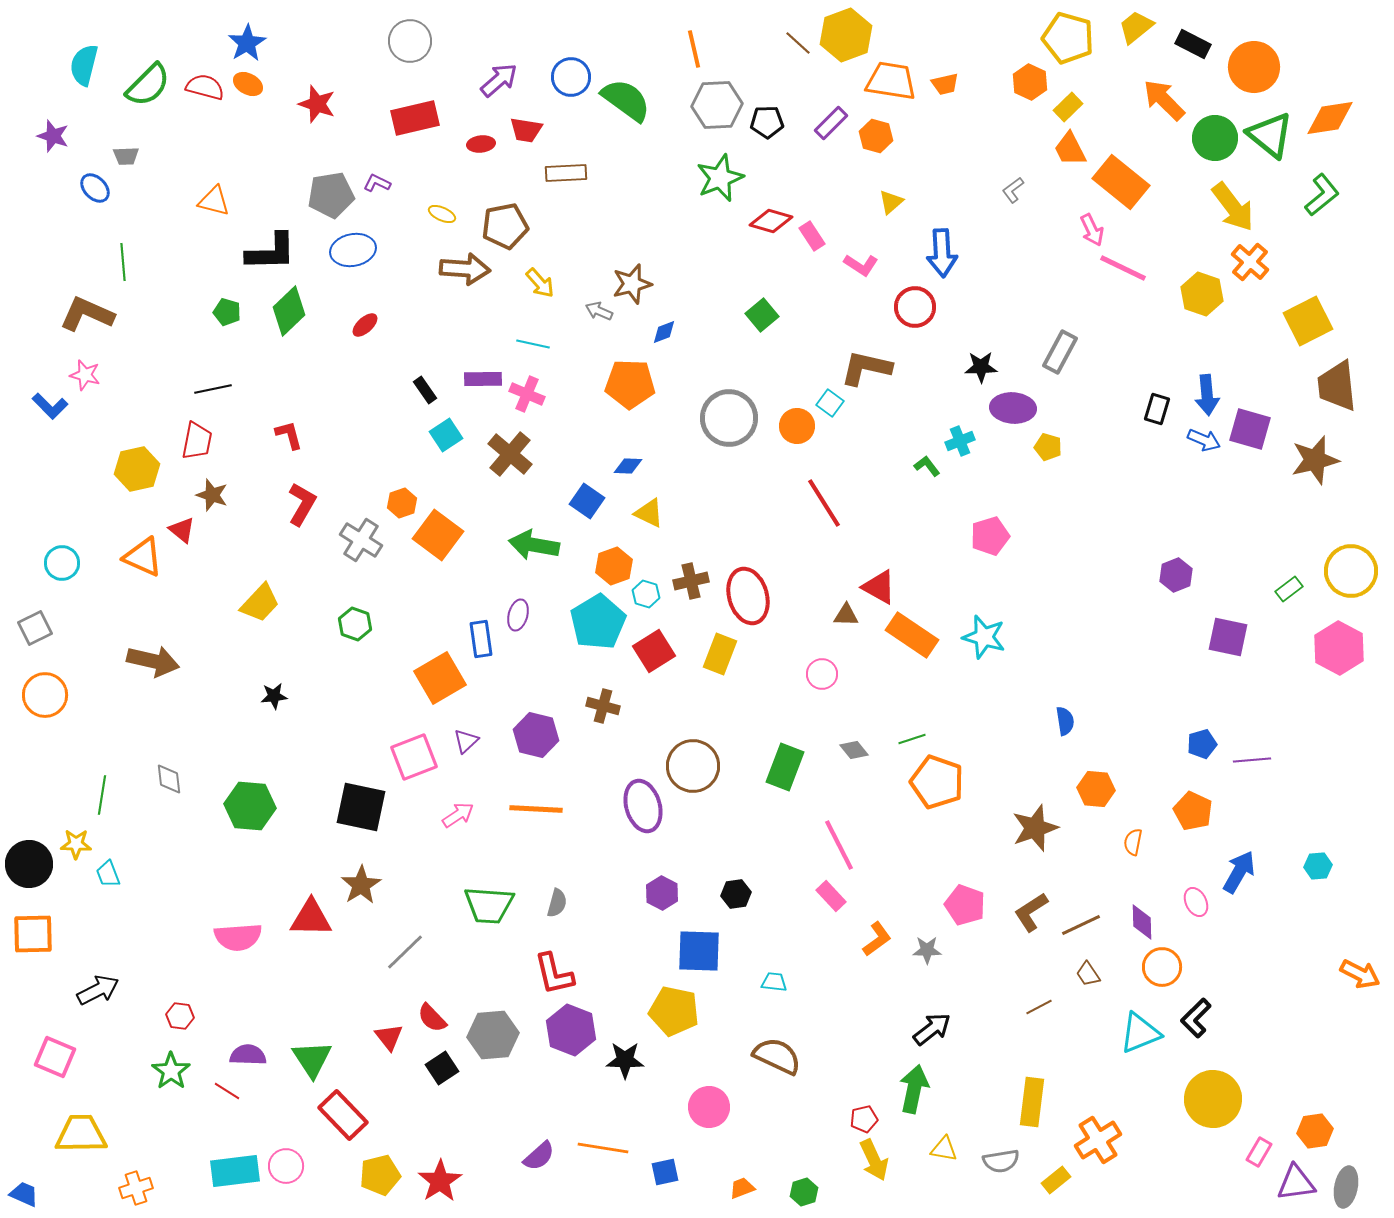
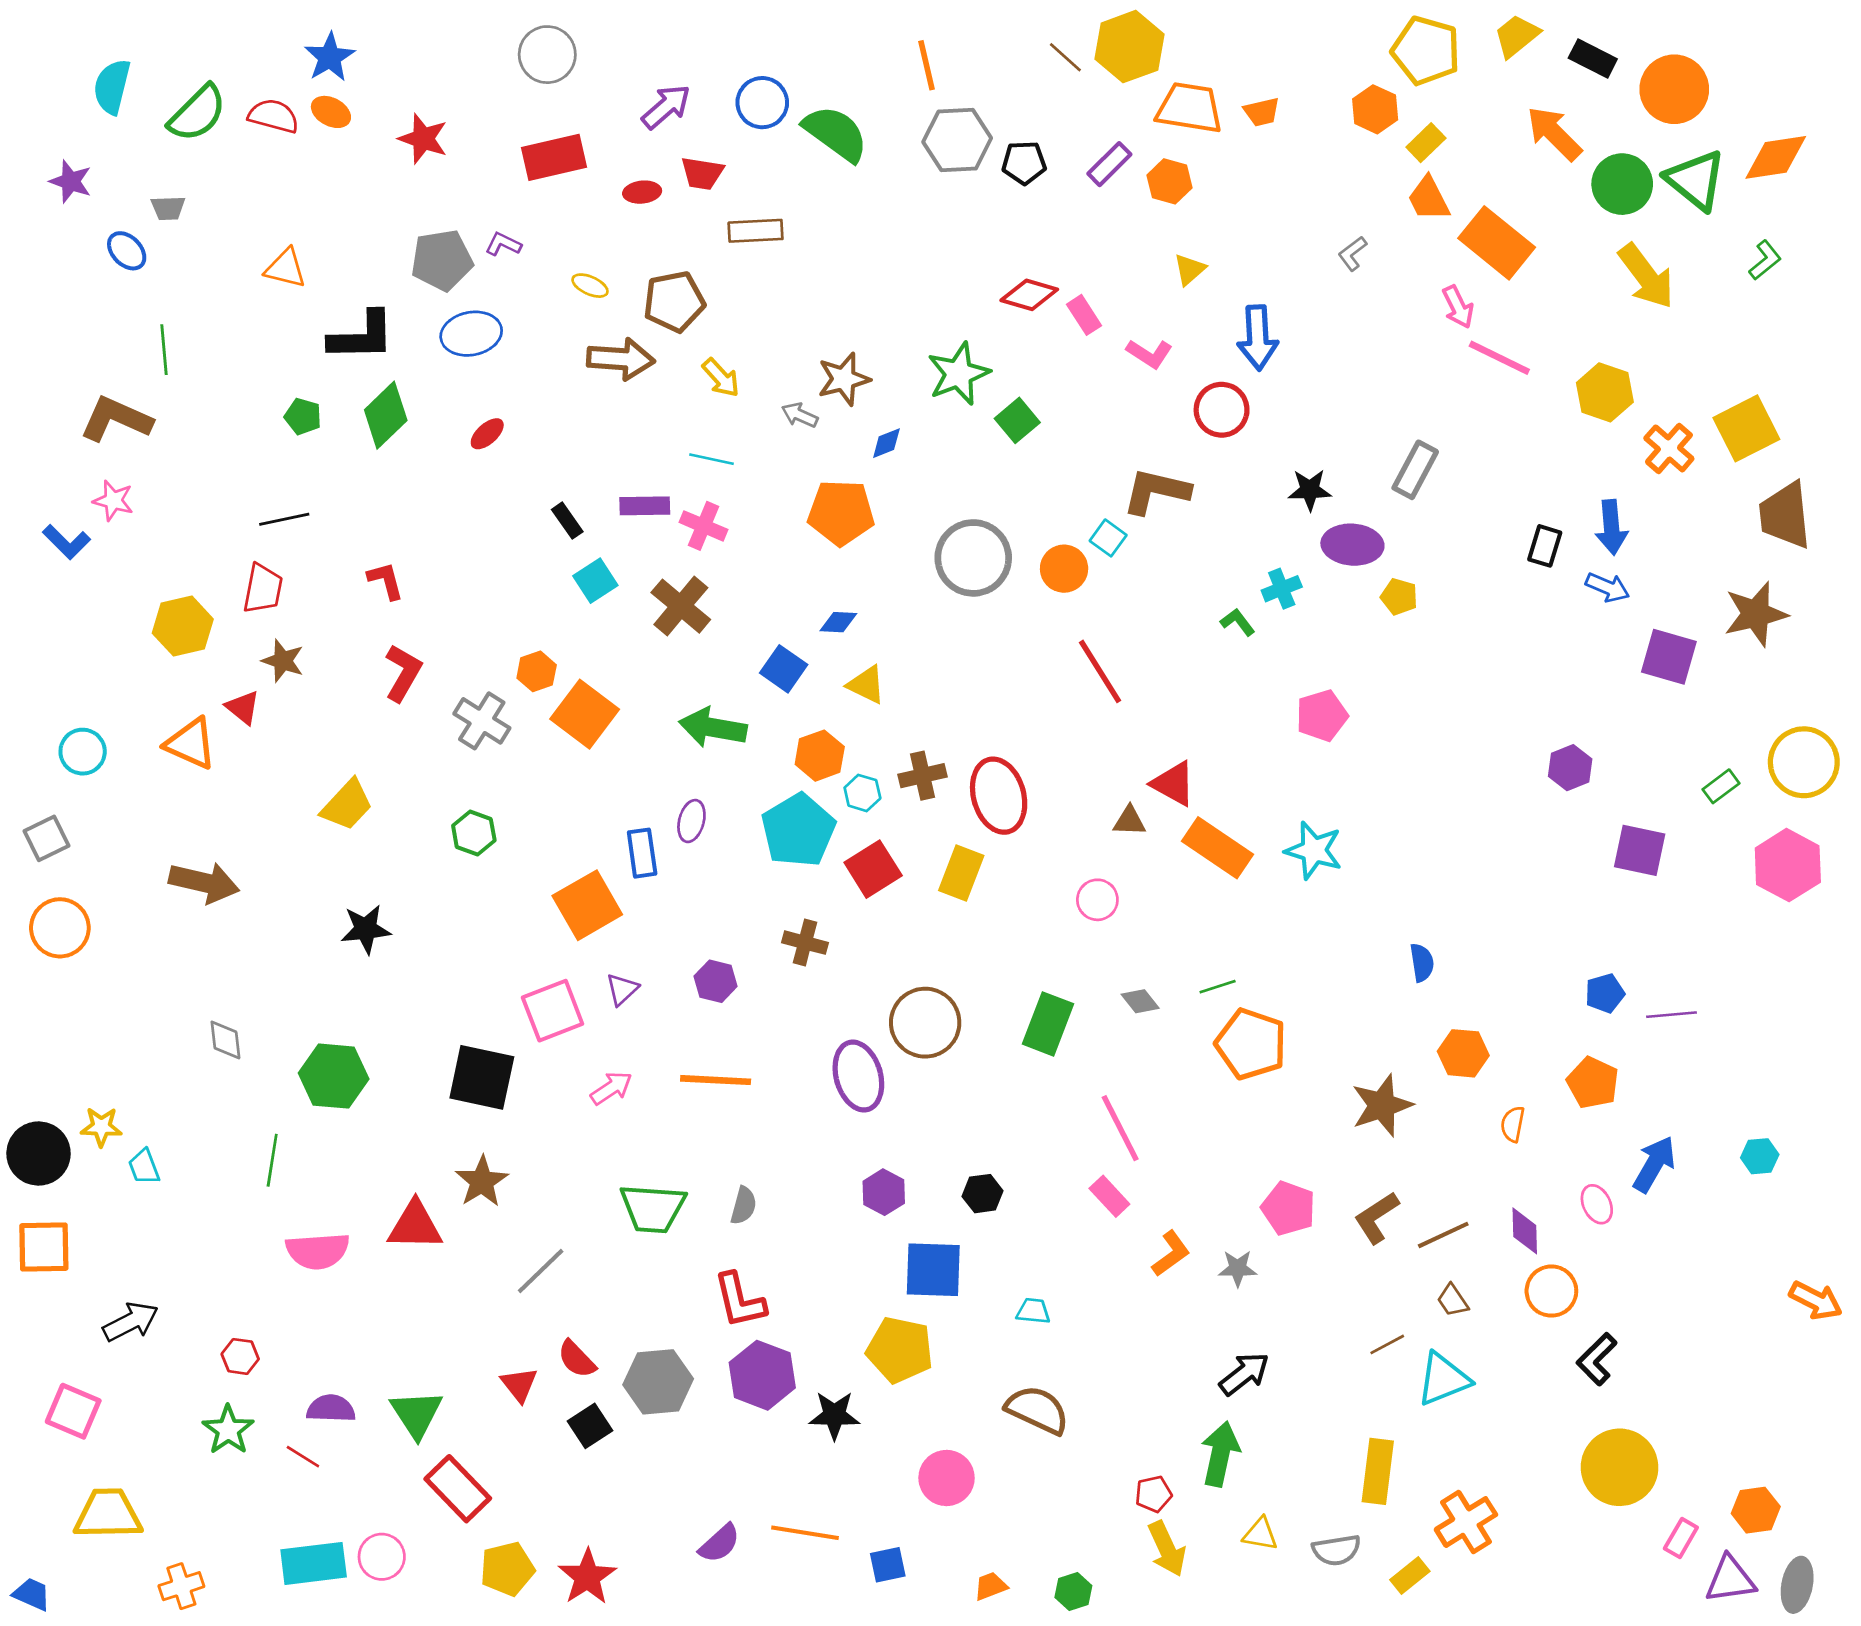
green star: (720, 178) -> (959, 374), moved
green L-shape: (1322, 195) -> (1765, 260), size x0.7
orange cross: (1250, 262) -> (1669, 448), moved
purple square: (1250, 429) -> (1669, 657), moved
black star: (274, 696) -> (366, 929), size x1.4
purple hexagon: (536, 735) -> (716, 981), size x0.7
green line: (102, 795) -> (272, 1160), moved
cyan triangle: (1140, 1033) -> (1443, 1379), moved

